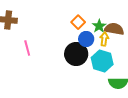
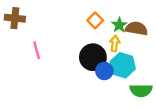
blue circle: (86, 39) -> (104, 71), moved
yellow arrow: (104, 39) -> (115, 43), moved

